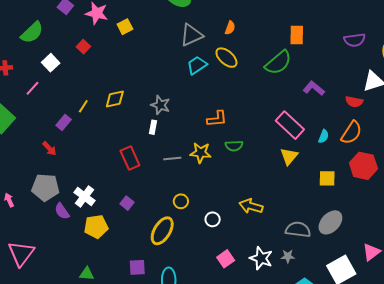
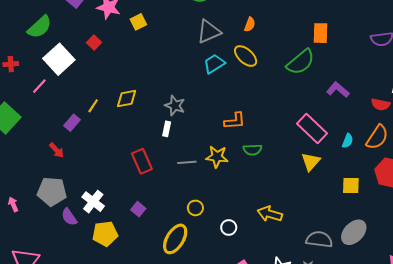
white square: (51, 63) -> (59, 59), size x1.6

